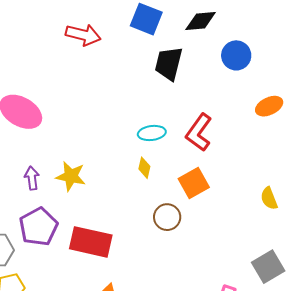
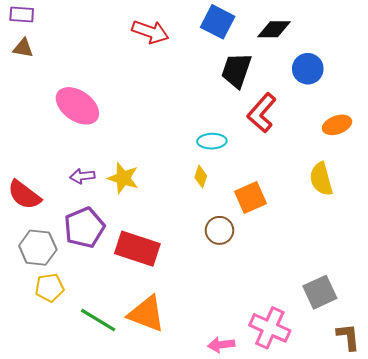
red L-shape: (199, 132) -> (262, 113), moved
purple arrow: (32, 178) -> (82, 176), turned -95
yellow semicircle: (269, 198) -> (321, 179), moved, size x1.4

